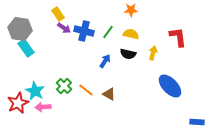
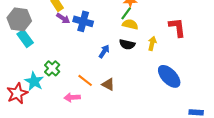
green line: (108, 32) -> (126, 13), moved
green cross: (64, 86) -> (52, 68), moved
pink arrow: (43, 107) -> (72, 97), moved

